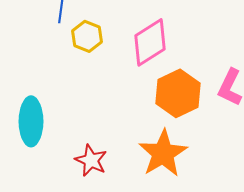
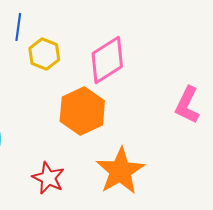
orange hexagon: (178, 93) -> (82, 111), moved

